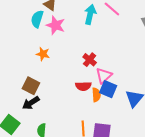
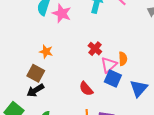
orange star: (43, 54) -> (46, 52), moved
red semicircle: (83, 86) -> (86, 89), moved, turned 49
orange semicircle: (96, 95) -> (123, 59), moved

